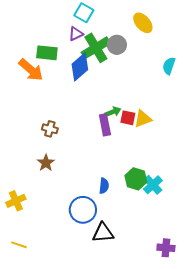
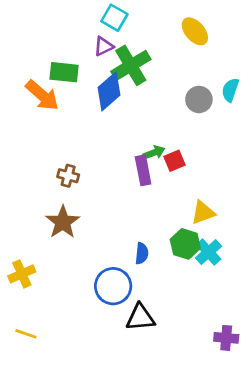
gray circle: (117, 45) -> (199, 99), moved
red square: (128, 118) -> (174, 161), turned -35
yellow triangle: (143, 119) -> (203, 213), moved
brown star: (46, 163) -> (63, 222), size x1.4

